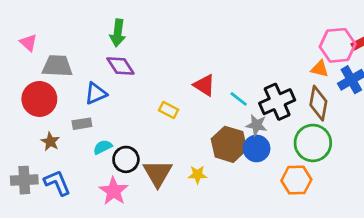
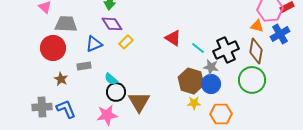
yellow rectangle: (169, 110) -> (126, 42), moved, turned -72
cyan semicircle: (103, 147) -> (111, 79), moved, turned -112
yellow star: (197, 175) -> (194, 103), moved
orange hexagon: (296, 180) -> (221, 114), moved
pink star: (114, 191) -> (107, 115), turned 30

